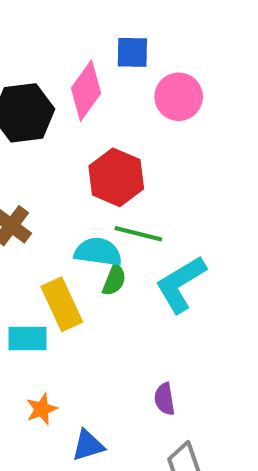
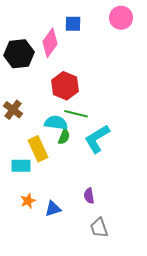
pink circle: (179, 97) -> (121, 18), moved
blue triangle: (88, 445) -> (53, 209), moved

